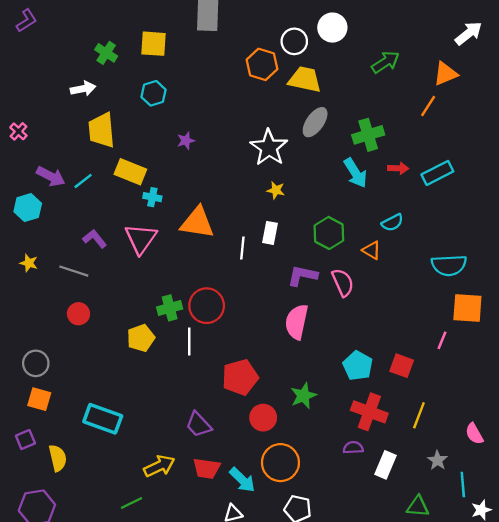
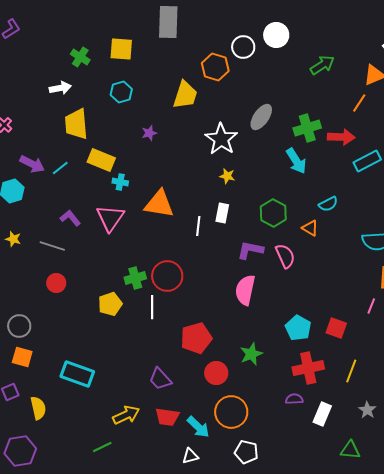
yellow trapezoid: (305, 79) -> (185, 95), moved, turned 96
red arrow: (398, 168) -> (341, 137), moved, size x1.5
red cross: (369, 412) -> (308, 368), turned -32

